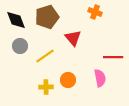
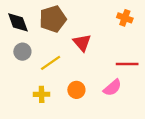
orange cross: (95, 12) -> (125, 18), moved
pink semicircle: (100, 78) -> (112, 88), turned 60
yellow cross: (46, 87) -> (42, 94), moved

